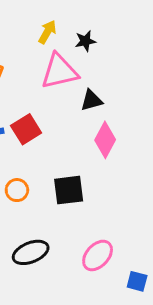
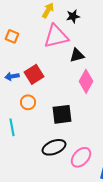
orange circle: (17, 190) -> (28, 102), moved
black ellipse: (31, 252) -> (54, 147), moved

